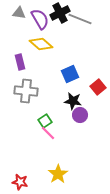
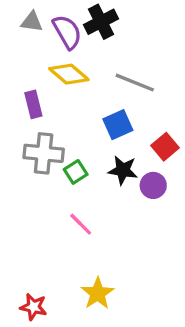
gray line: (80, 19) -> (135, 83), moved
purple circle: (80, 115) -> (153, 185), moved
green square: (45, 121) -> (76, 172), moved

